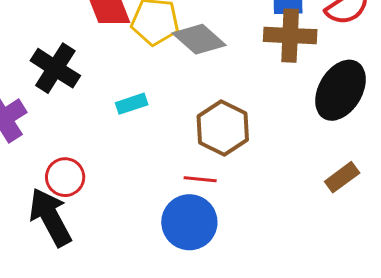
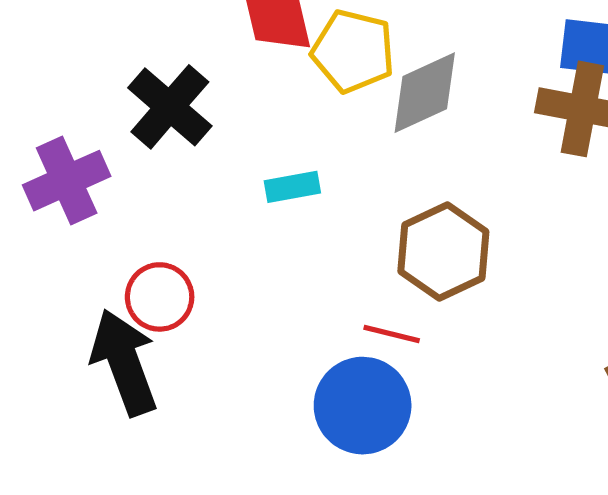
gray diamond: (199, 39) -> (425, 93), turned -74

